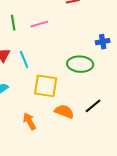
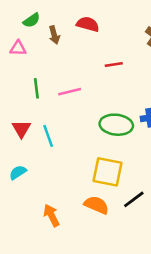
green ellipse: (80, 64) -> (116, 125), moved
yellow square: (46, 86) -> (107, 172), moved

